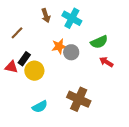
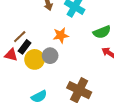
brown line: (17, 33) -> (20, 37), moved
gray circle: (71, 52) -> (50, 56), moved

